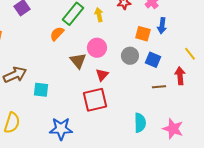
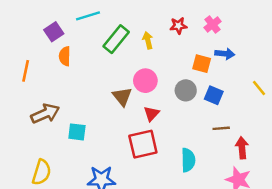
blue arrow: (162, 26) -> (225, 54), turned -91
orange semicircle: (57, 34) -> (65, 56), moved, turned -42
red arrow: (180, 76) -> (242, 148), moved
cyan semicircle: (140, 123) -> (188, 160), moved

